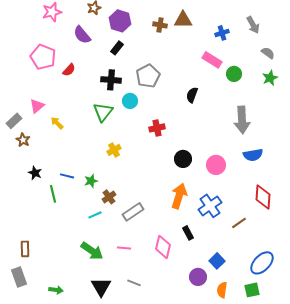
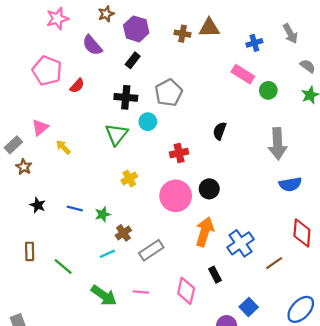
black semicircle: (192, 95) -> (220, 131), moved
pink circle: (216, 165) -> (176, 196), moved, size x1.4
green line: (53, 194) -> (63, 267), moved, turned -36
brown rectangle: (25, 249) -> (30, 251), moved

